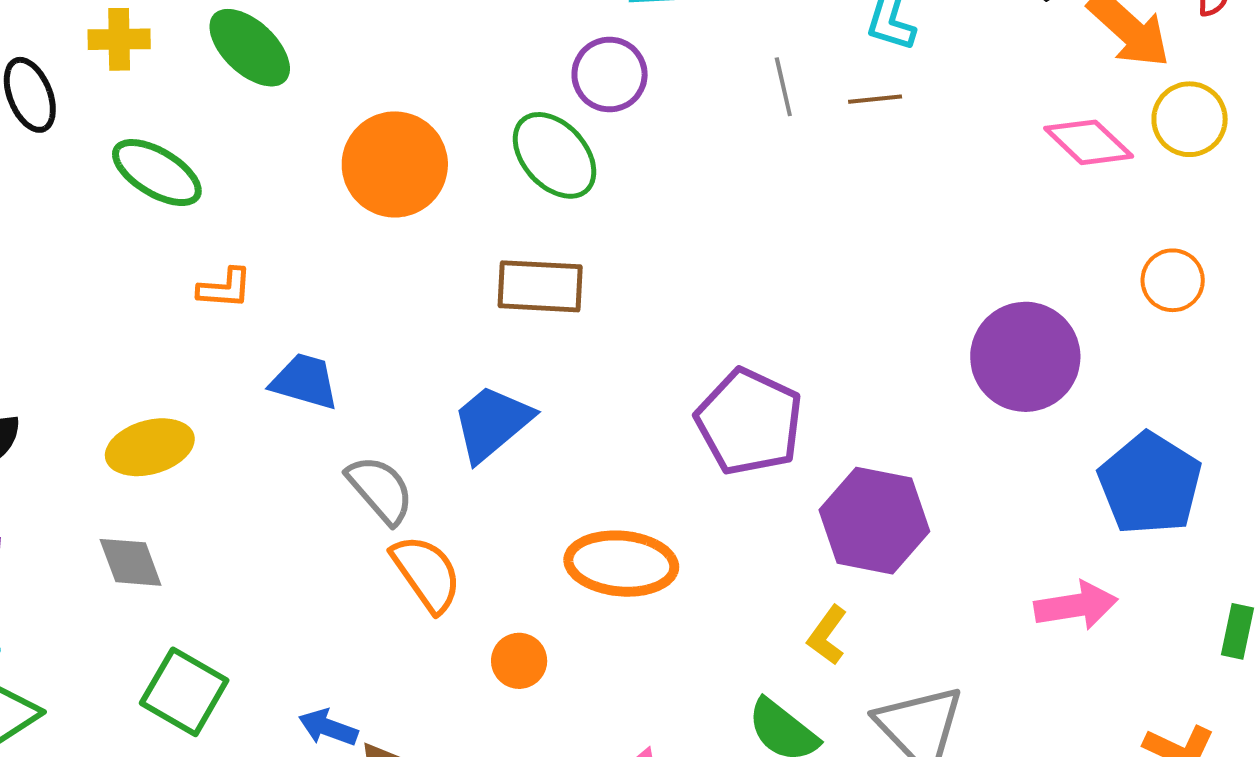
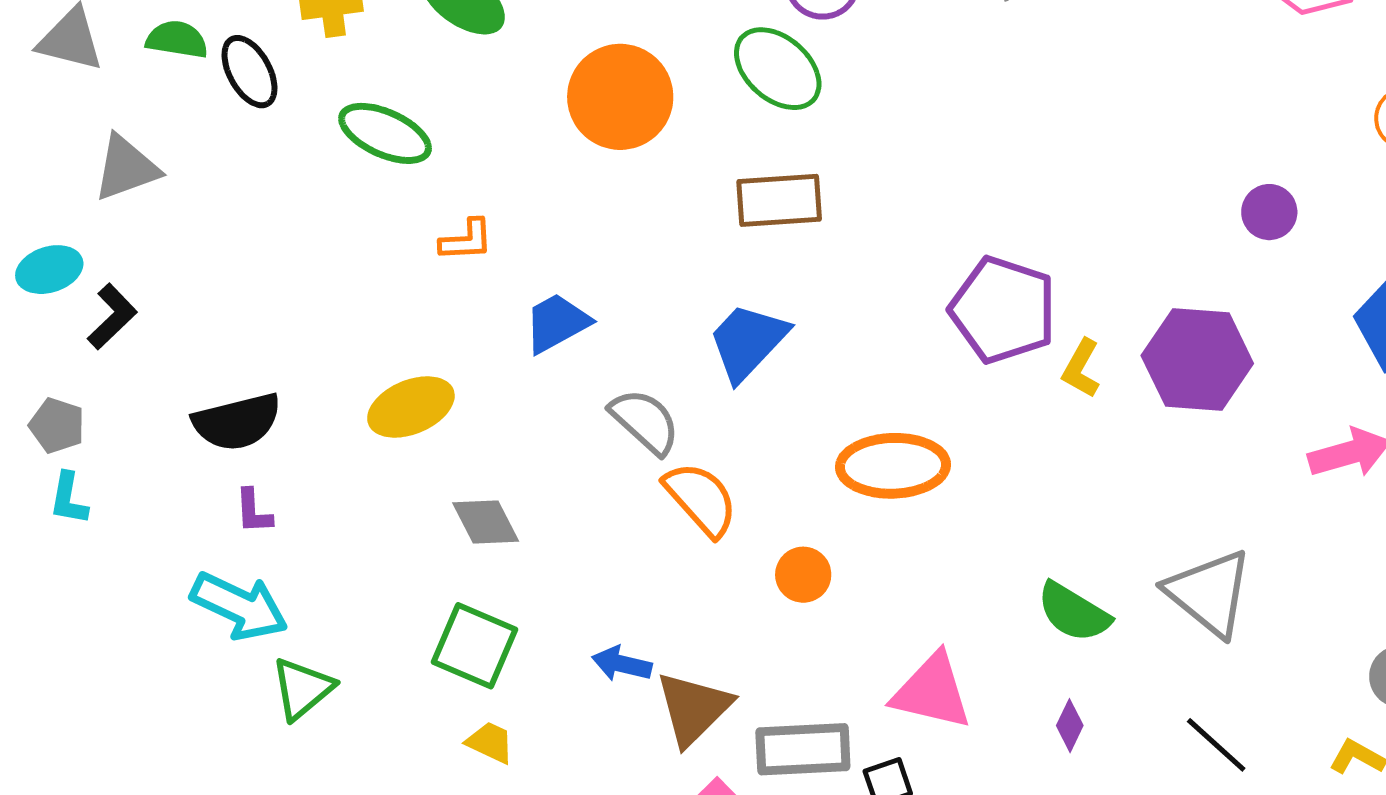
purple circle: (1025, 357) -> (1269, 212), size x0.5
blue trapezoid: (305, 381) -> (557, 323), turned -38
purple hexagon: (874, 521) -> (1197, 359), moved
gray diamond: (131, 562) -> (486, 522), moved
yellow L-shape: (827, 635) -> (1081, 368), moved

